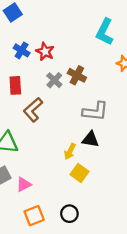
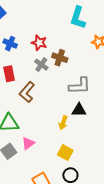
red star: (45, 52) -> (39, 43), moved
yellow square: (80, 173) -> (65, 153), moved
pink triangle: (24, 185) -> (28, 143), moved

